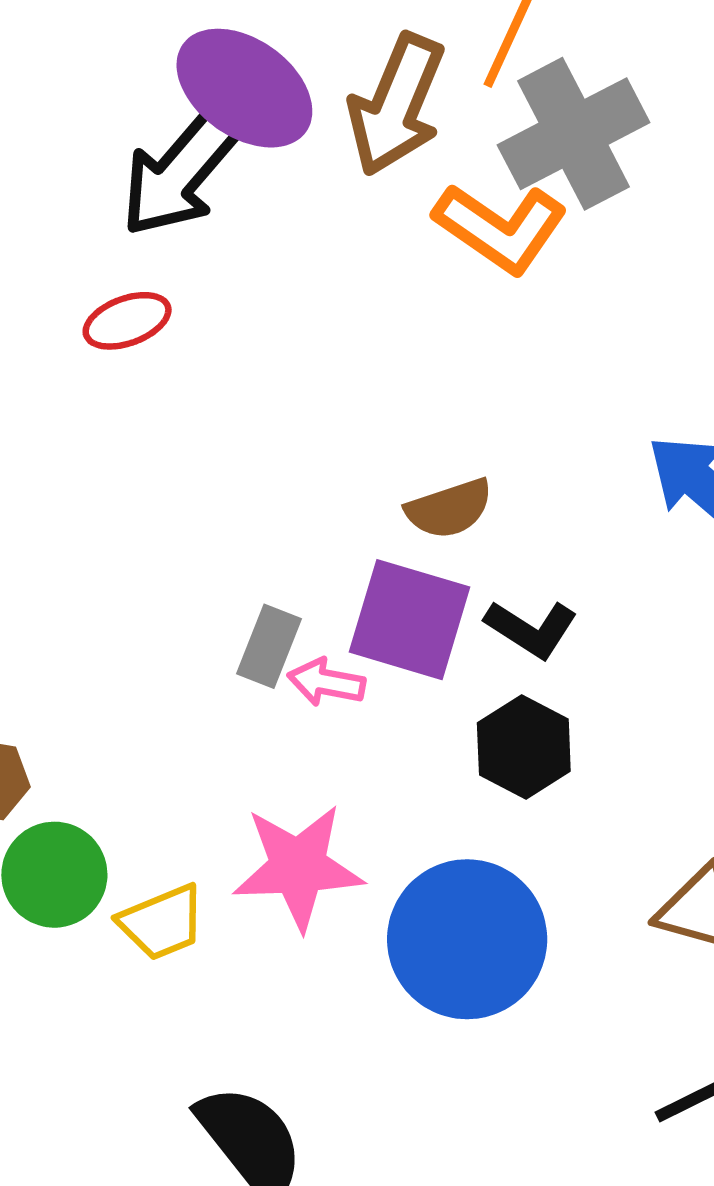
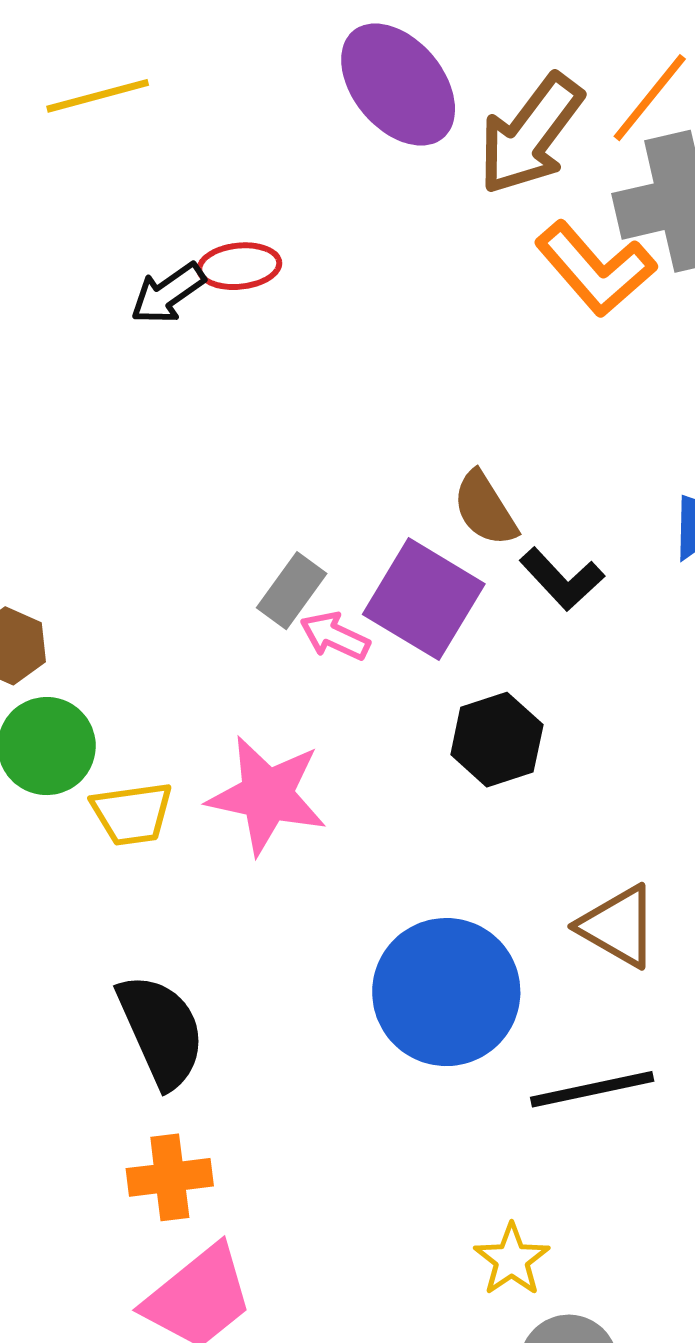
black arrow: (180, 172) -> (168, 293), moved, size x0.6
brown semicircle: (449, 509) -> (485, 509), turned 62
black L-shape: (531, 629) -> (562, 579), moved
blue circle: (467, 939) -> (446, 992), moved

